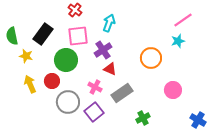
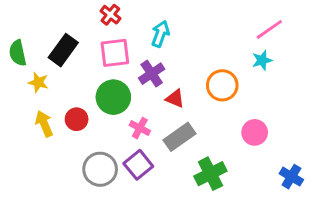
green circle: (66, 60) -> (113, 97), moved
red triangle: (110, 69) -> (175, 99), moved
gray circle: (68, 102) -> (100, 169), moved
green cross: (143, 118) -> (210, 174), size x1.5

